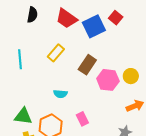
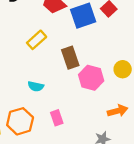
brown rectangle: (87, 65) -> (70, 58), turned -60
yellow circle: (131, 76) -> (123, 69), moved

